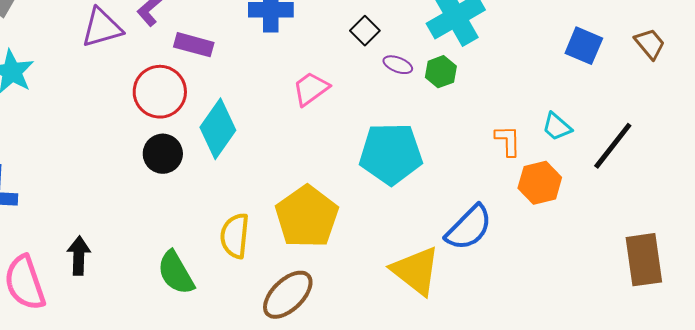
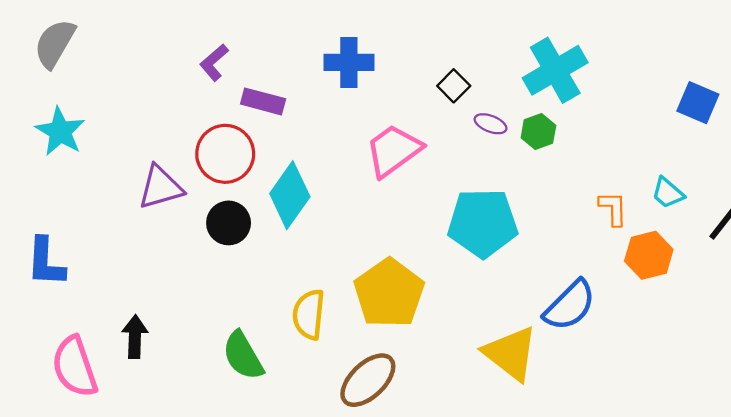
purple triangle: (102, 28) -> (161, 187), moved
pink trapezoid: (311, 89) -> (394, 150), size x1.4

